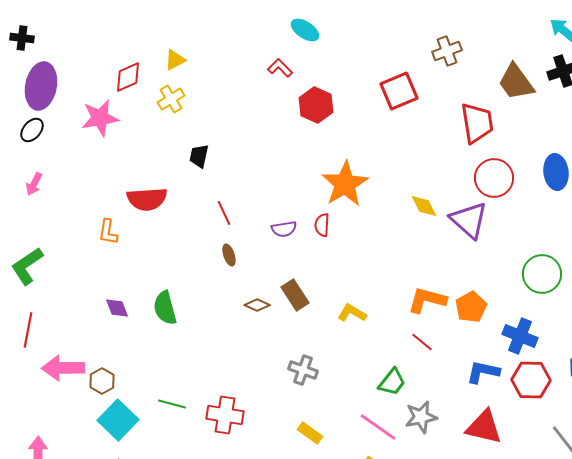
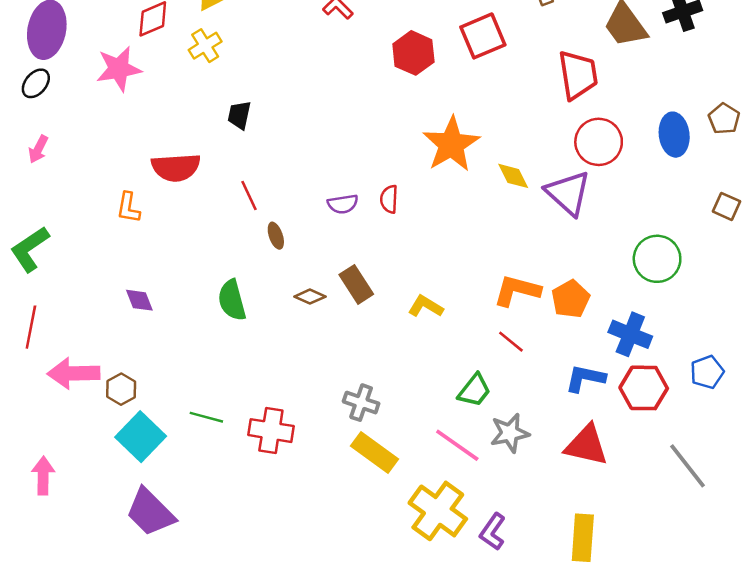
red hexagon: (316, 105) -> (413, 53), moved
orange star: (345, 184) -> (451, 144), moved
red line: (224, 213) -> (249, 195), moved
green semicircle: (165, 308) -> (232, 300), moved
gray cross: (303, 370) -> (361, 403), moved
yellow rectangle: (310, 433) -> (374, 452), size x1.5

